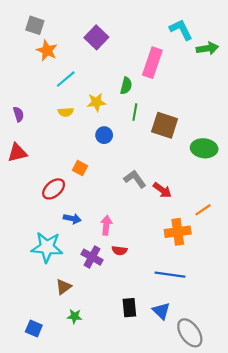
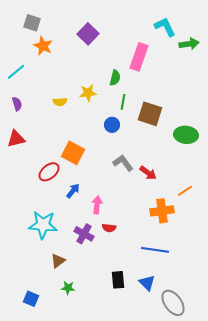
cyan line: (66, 79) -> (16, 72), moved
blue circle: (104, 135) -> (112, 125), moved
orange square: (80, 168) -> (73, 153), size x1.6
blue arrow: (72, 219) -> (73, 191), moved, turned -63

